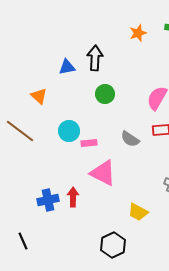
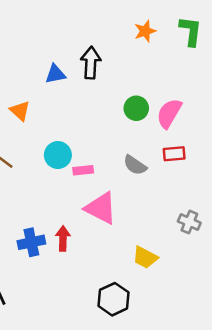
green circle: (105, 94) -> (136, 108), moved

